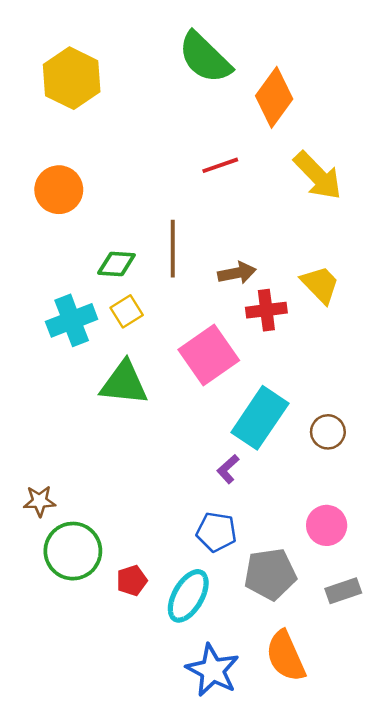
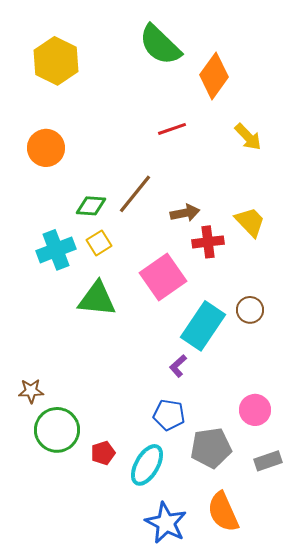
yellow arrow: (318, 176) -> (248, 137), size x0.7
brown line: (173, 249) -> (135, 194), turned 39
brown circle: (328, 432) -> (250, 310), moved

